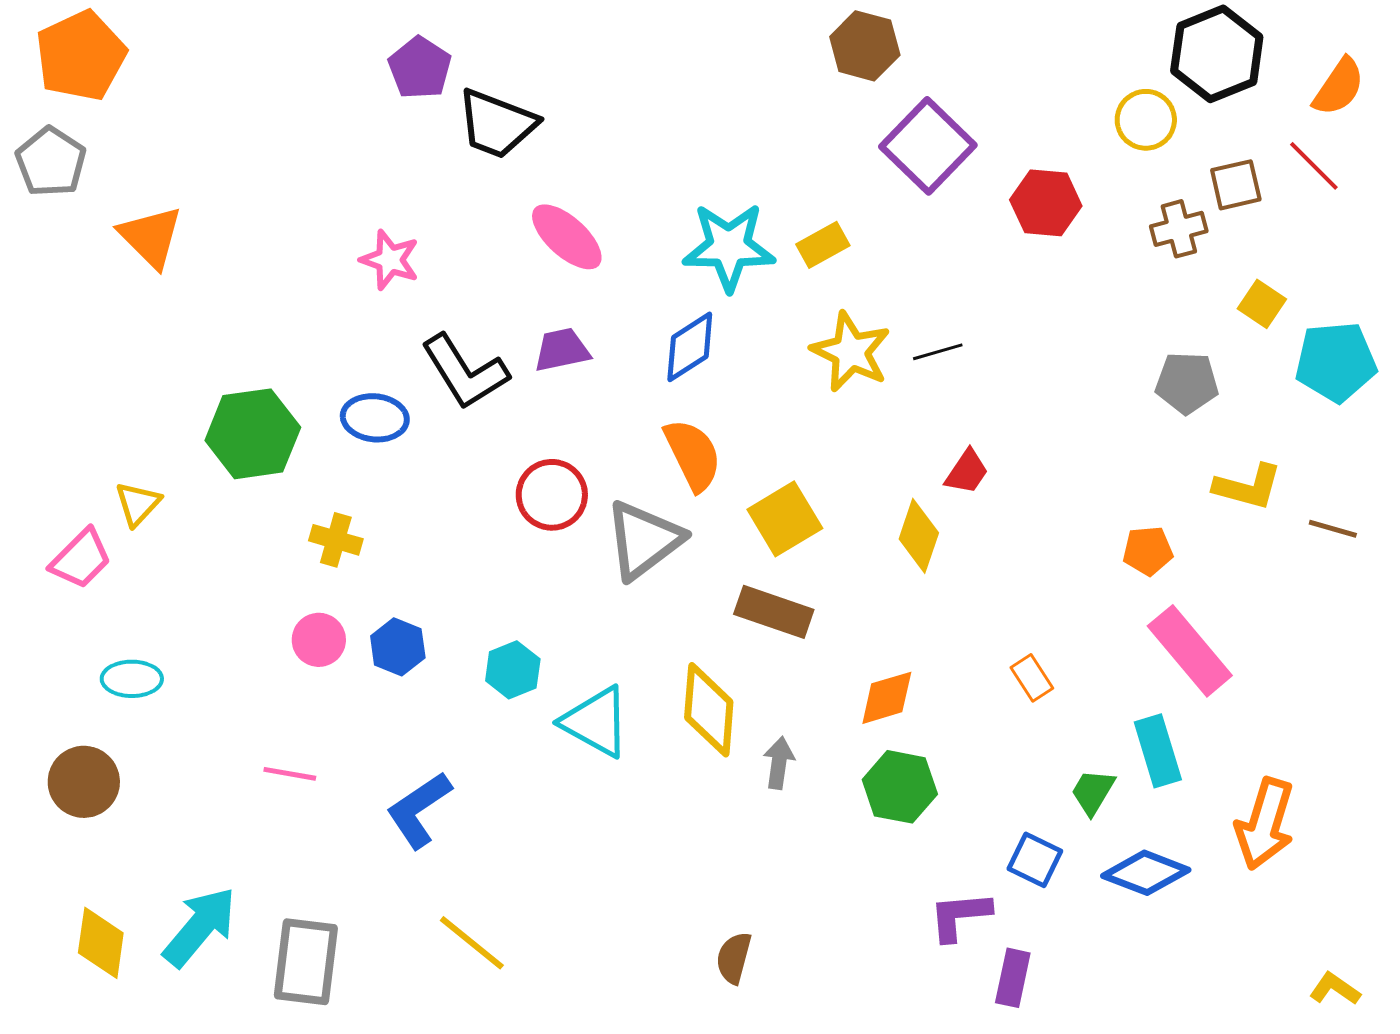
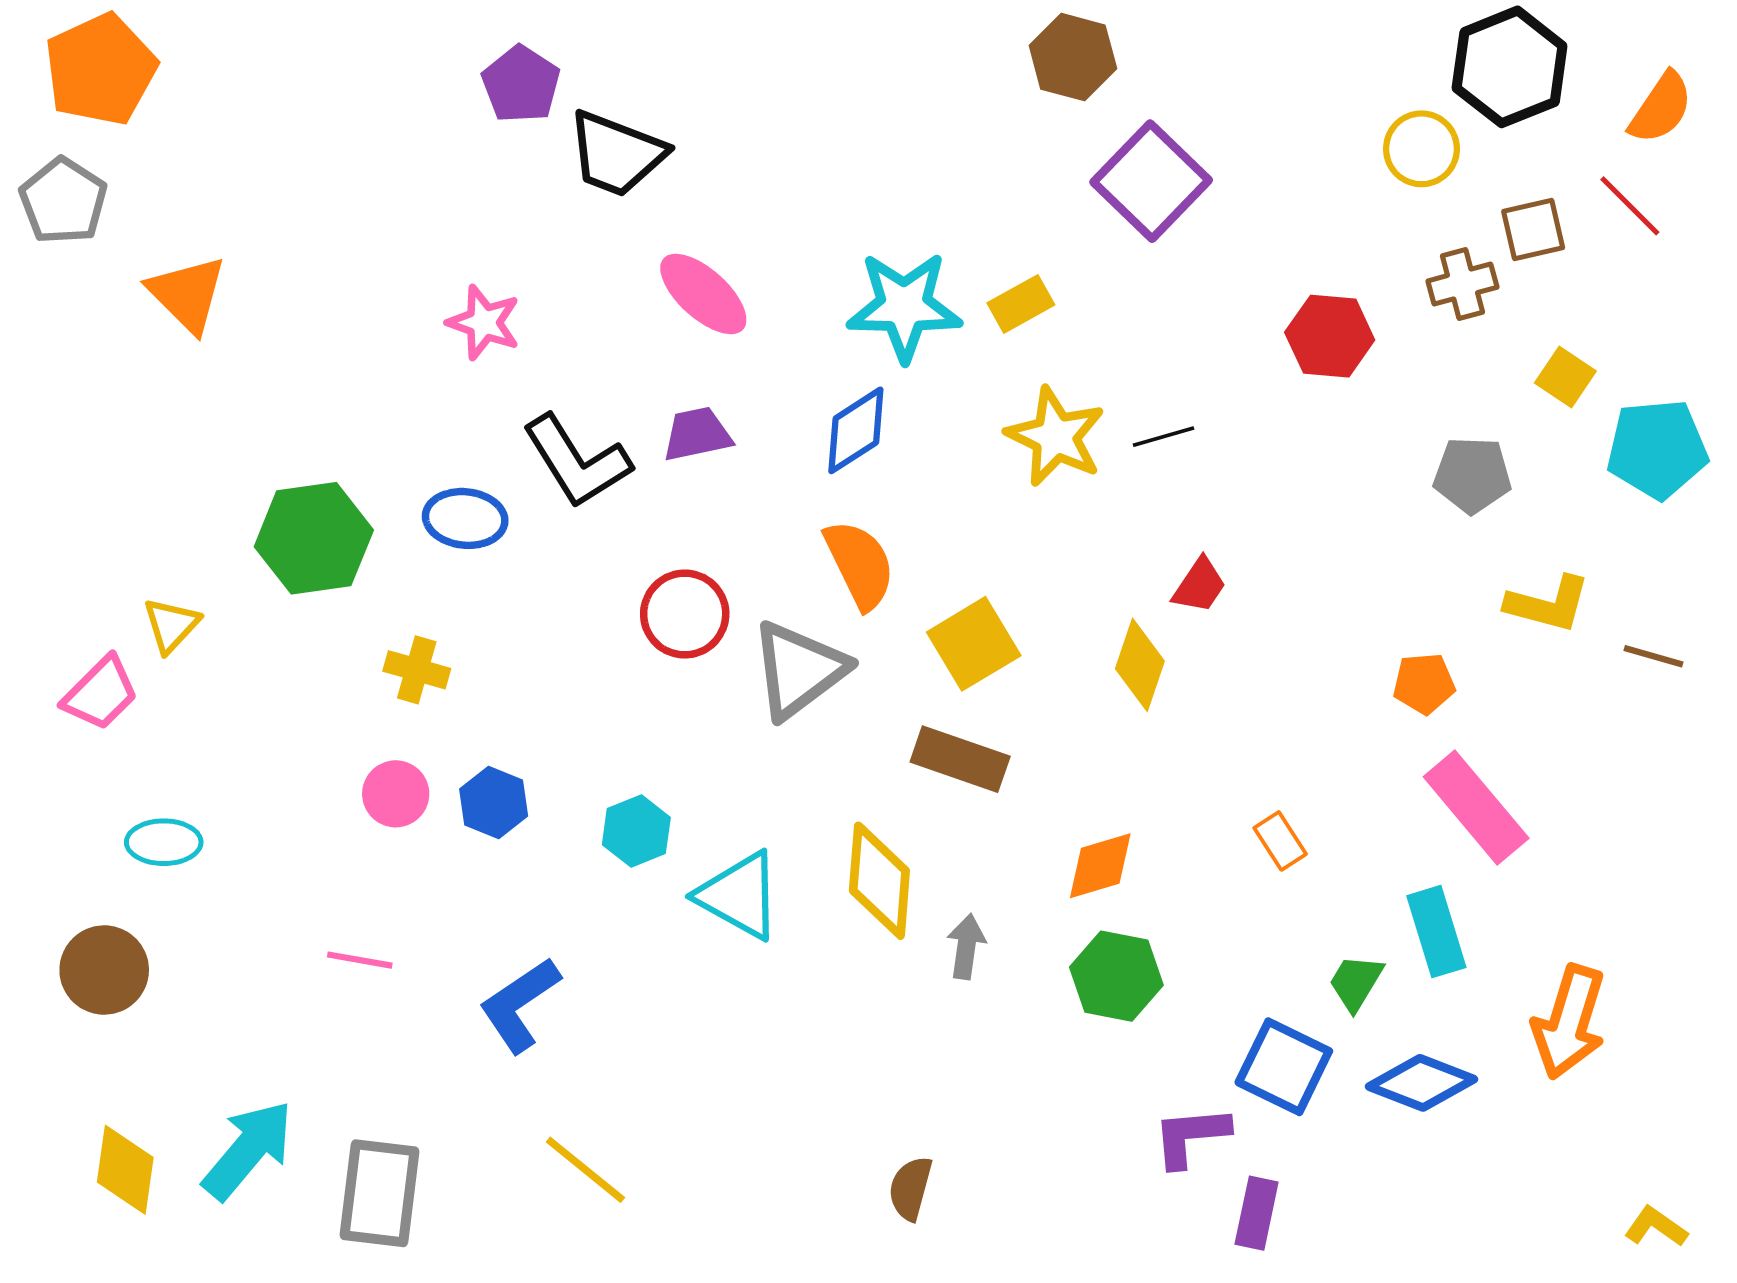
red hexagon: (1046, 203) -> (1330, 336), moved
blue square: (1035, 860) -> (1284, 1067), size x1.4

